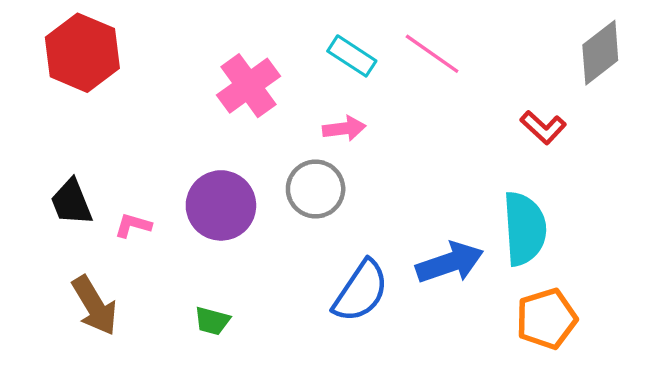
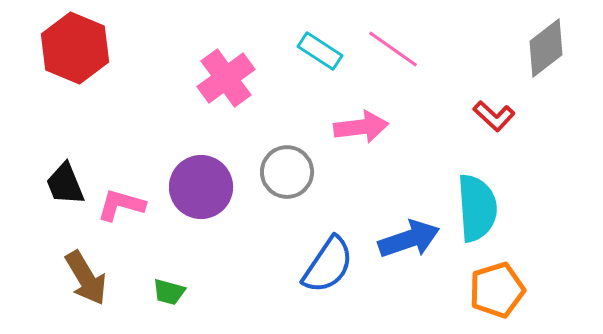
pink arrow: (344, 129) -> (361, 127), moved, size x1.4
pink L-shape: (133, 225) -> (121, 205), size x1.4
green trapezoid: (212, 321) -> (169, 292), moved

